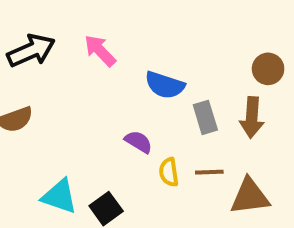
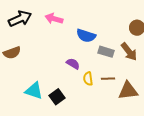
pink arrow: (100, 51) -> (54, 19), turned -30
gray rectangle: (205, 117) -> (106, 52), turned -56
brown arrow: (252, 117) -> (129, 52), turned -42

